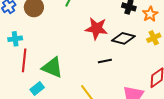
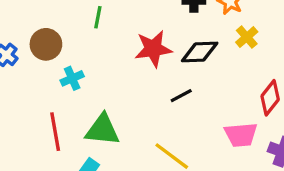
cyan cross: (15, 39) -> (72, 78), moved

